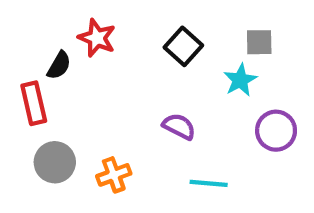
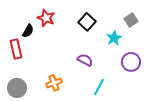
gray square: (259, 42) -> (131, 20), moved, turned -32
gray circle: (55, 162) -> (17, 88), moved
cyan line: (209, 183) -> (99, 87), turned -66

